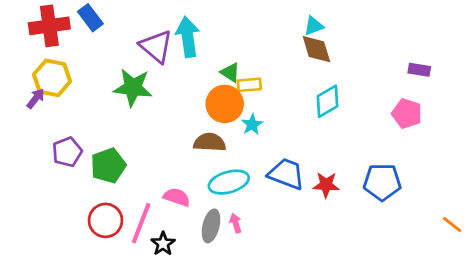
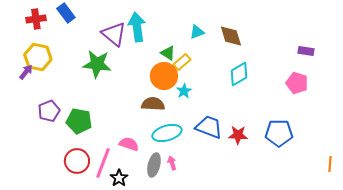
red cross: (49, 26) -> (36, 19), size x0.7
cyan triangle: (314, 26) -> (197, 32), moved
yellow rectangle: (249, 85) -> (182, 62), turned -36
green pentagon: (108, 166) -> (79, 121), turned 30
orange line: (452, 225) -> (330, 164), turned 56

